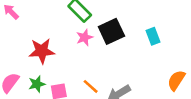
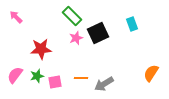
cyan rectangle: (153, 36) -> (132, 24), moved
orange line: (91, 86) -> (81, 78), turned -40

